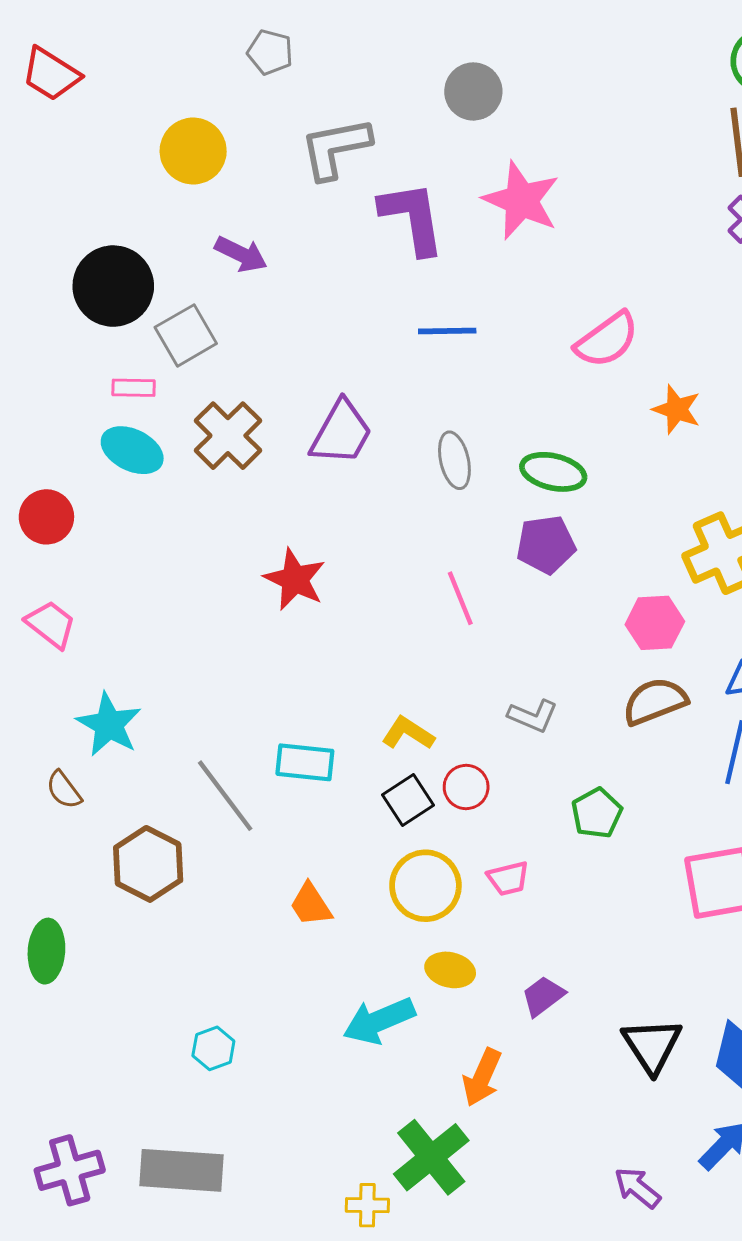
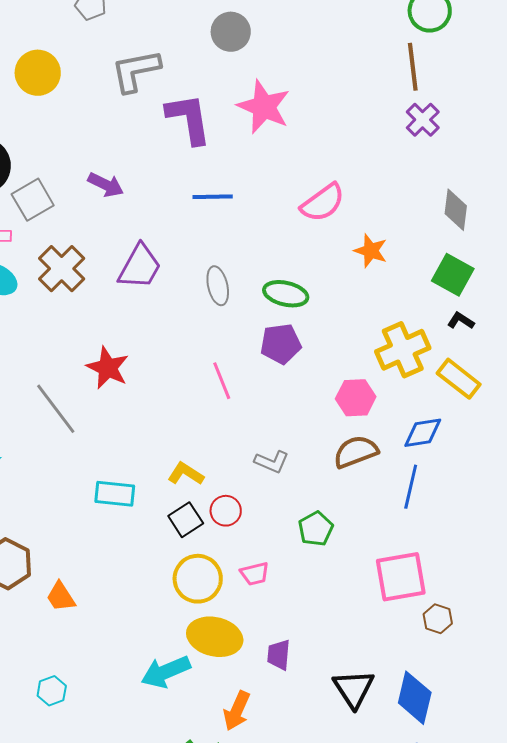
purple arrow: (241, 254) -> (106, 185), moved
gray line: (225, 796) -> (56, 409), moved
orange trapezoid: (311, 905) -> (61, 597), moved
yellow ellipse: (450, 970) -> (215, 637), size x1.6
purple trapezoid: (543, 996) -> (279, 655), turned -48

